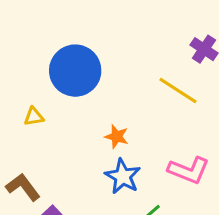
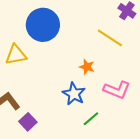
yellow triangle: (34, 117) -> (16, 55), size x1.6
orange star: (117, 137) -> (87, 67), moved

